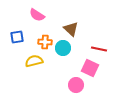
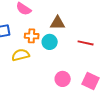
brown triangle: (71, 29) -> (58, 23), turned -42
pink square: (90, 68) -> (91, 81), moved

